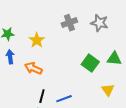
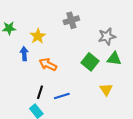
gray star: (99, 23) -> (107, 36), moved, turned -30
blue arrow: (10, 57) -> (24, 54), moved
orange arrow: (33, 68) -> (48, 65), moved

